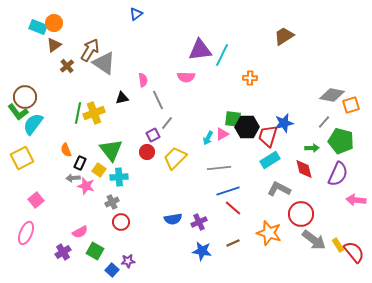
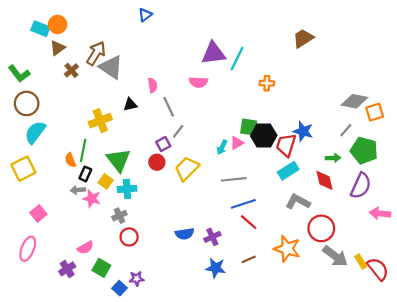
green L-shape: (18, 112) -> (19, 74), moved
green line: (78, 113) -> (83, 150), moved
blue star: (284, 123) -> (303, 131), turned 30

